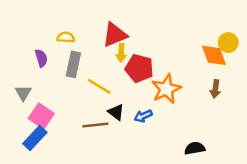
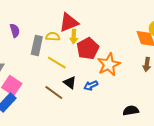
yellow semicircle: (66, 37) -> (53, 37), moved
purple semicircle: (41, 58) -> (15, 31), moved
red pentagon: (139, 68) -> (88, 49), turned 30
brown line: (95, 125) -> (54, 93), turned 42

